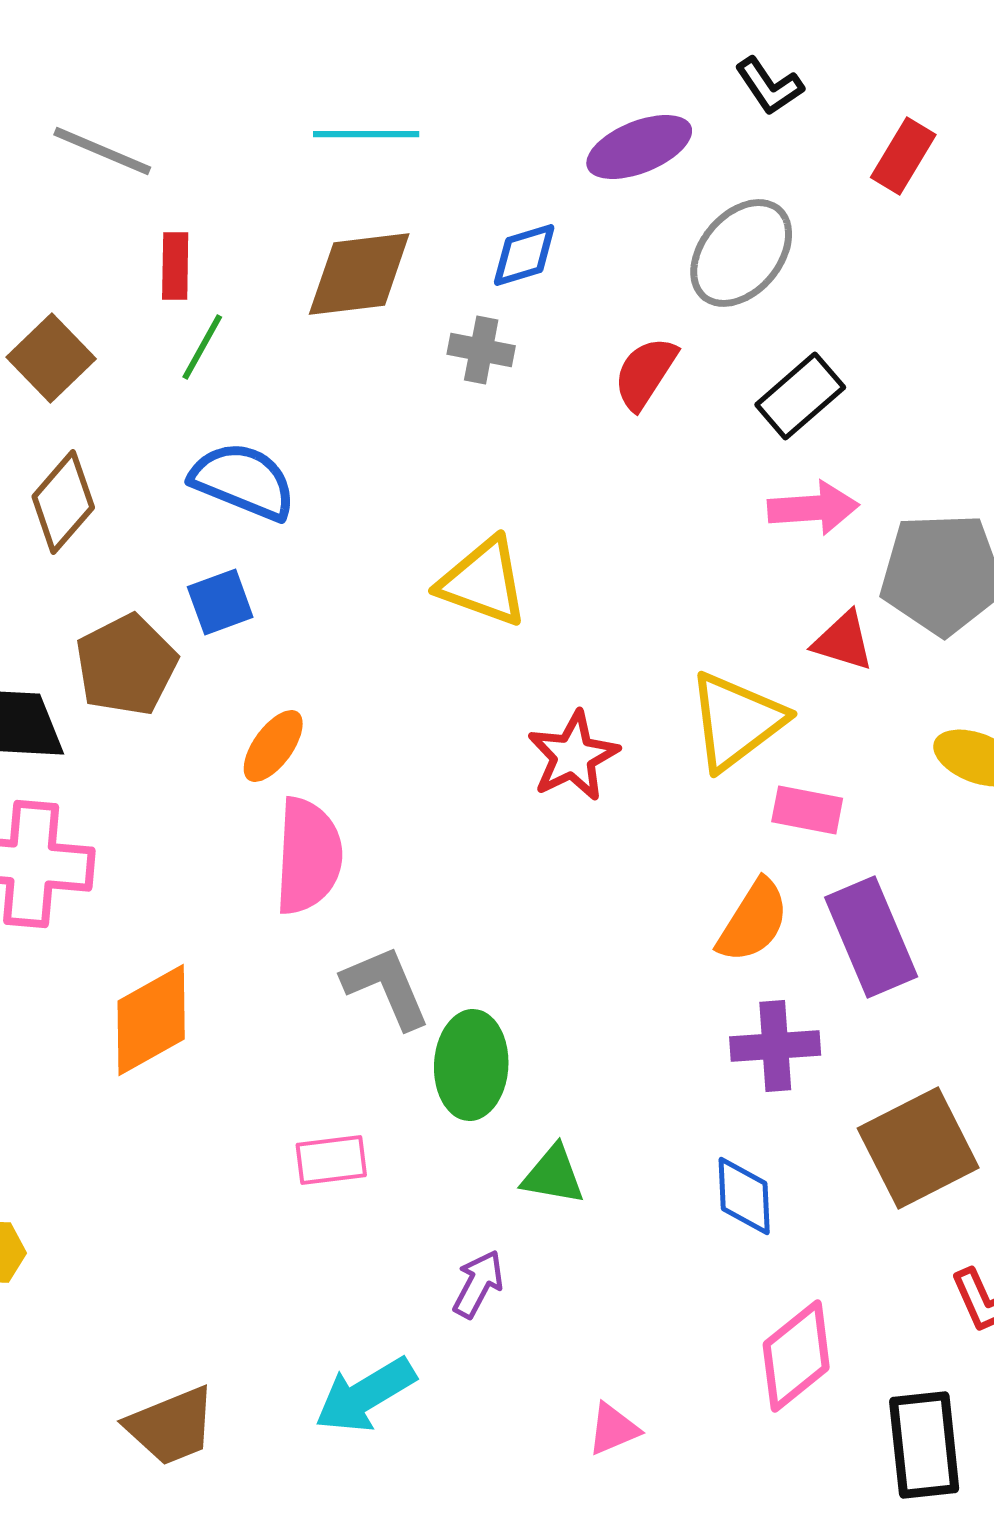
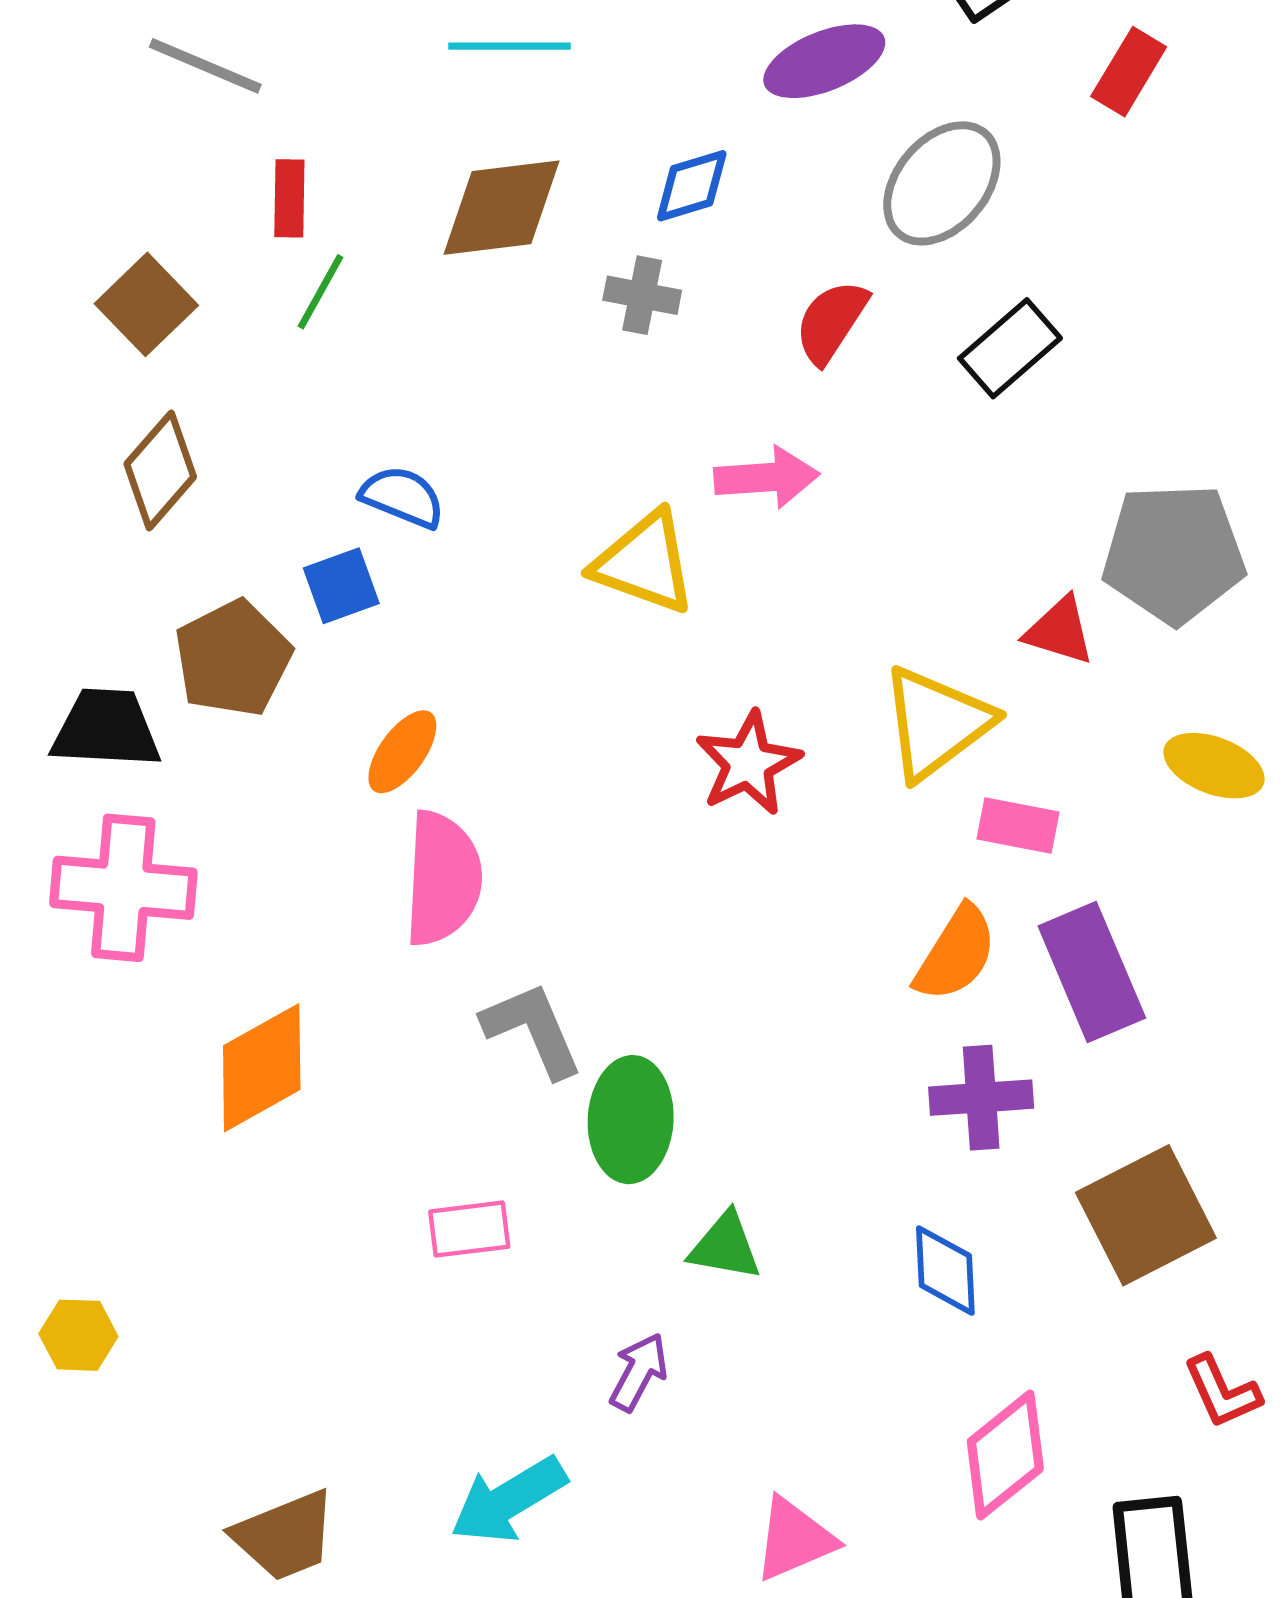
blue semicircle: (243, 481) -> (402, 497), moved, size x0.7
pink arrow: (813, 508) -> (767, 477), moved
pink triangle: (613, 1429) -> (794, 1539), size x1.4

